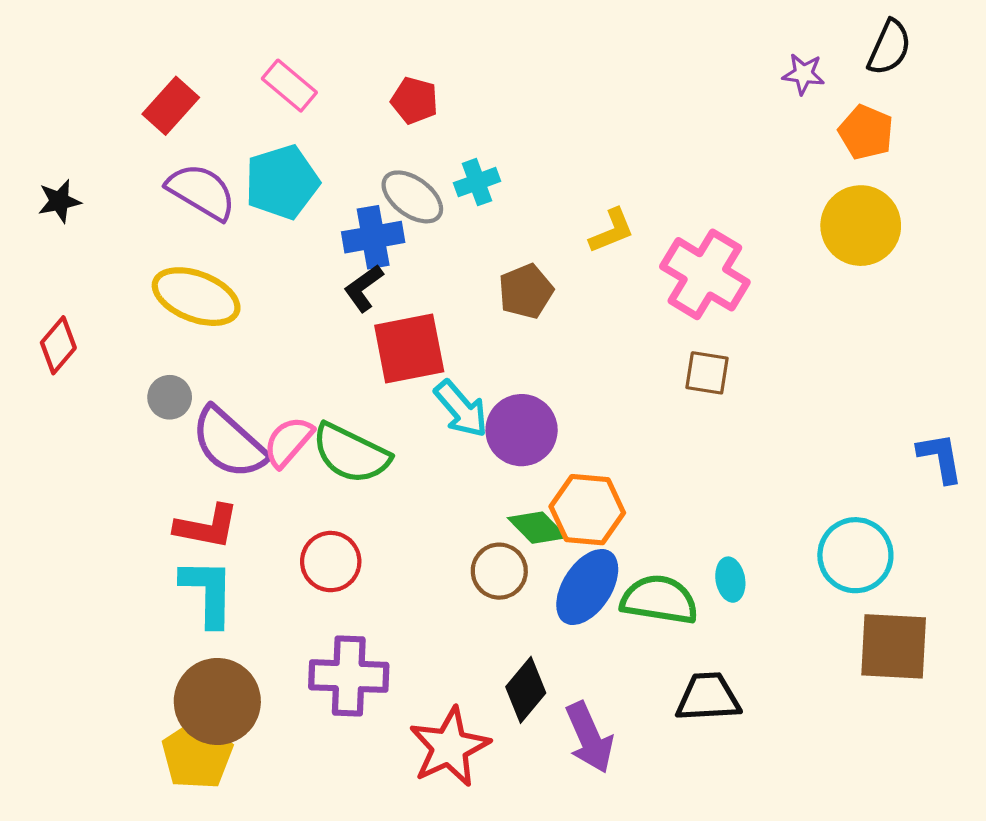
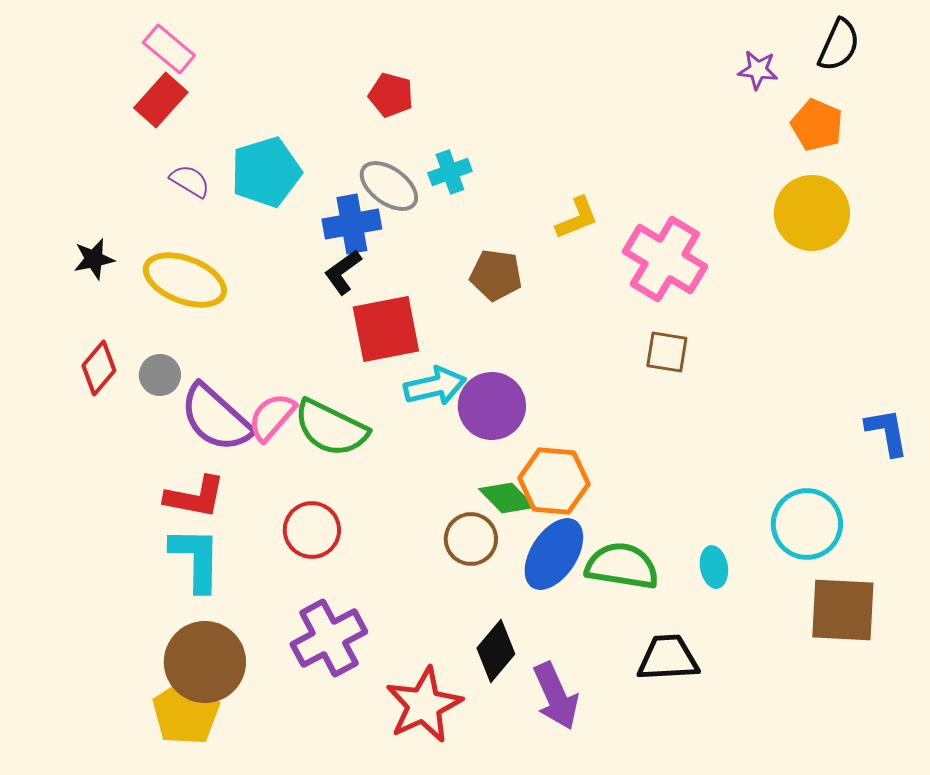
pink rectangle: (289, 86) -> (169, 49), moved
purple semicircle: (201, 192) -> (190, 181), size x0.6
black star: (59, 201) -> (94, 259), moved
brown pentagon: (526, 291) -> (496, 275), turned 30
red diamond: (58, 345) -> (99, 368), moved
cyan arrow: (461, 409) -> (435, 386), turned -62
cyan ellipse: (730, 580) -> (714, 567), moved
purple cross: (349, 676) -> (329, 638), turned -30

